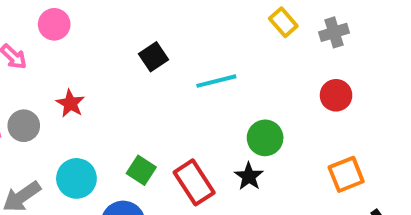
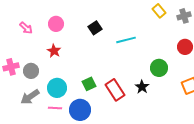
pink circle: (54, 24) -> (56, 24), moved
gray circle: (24, 126) -> (31, 71), moved
green circle: (265, 138) -> (159, 68), moved
green square: (141, 170) -> (89, 84), turned 32

